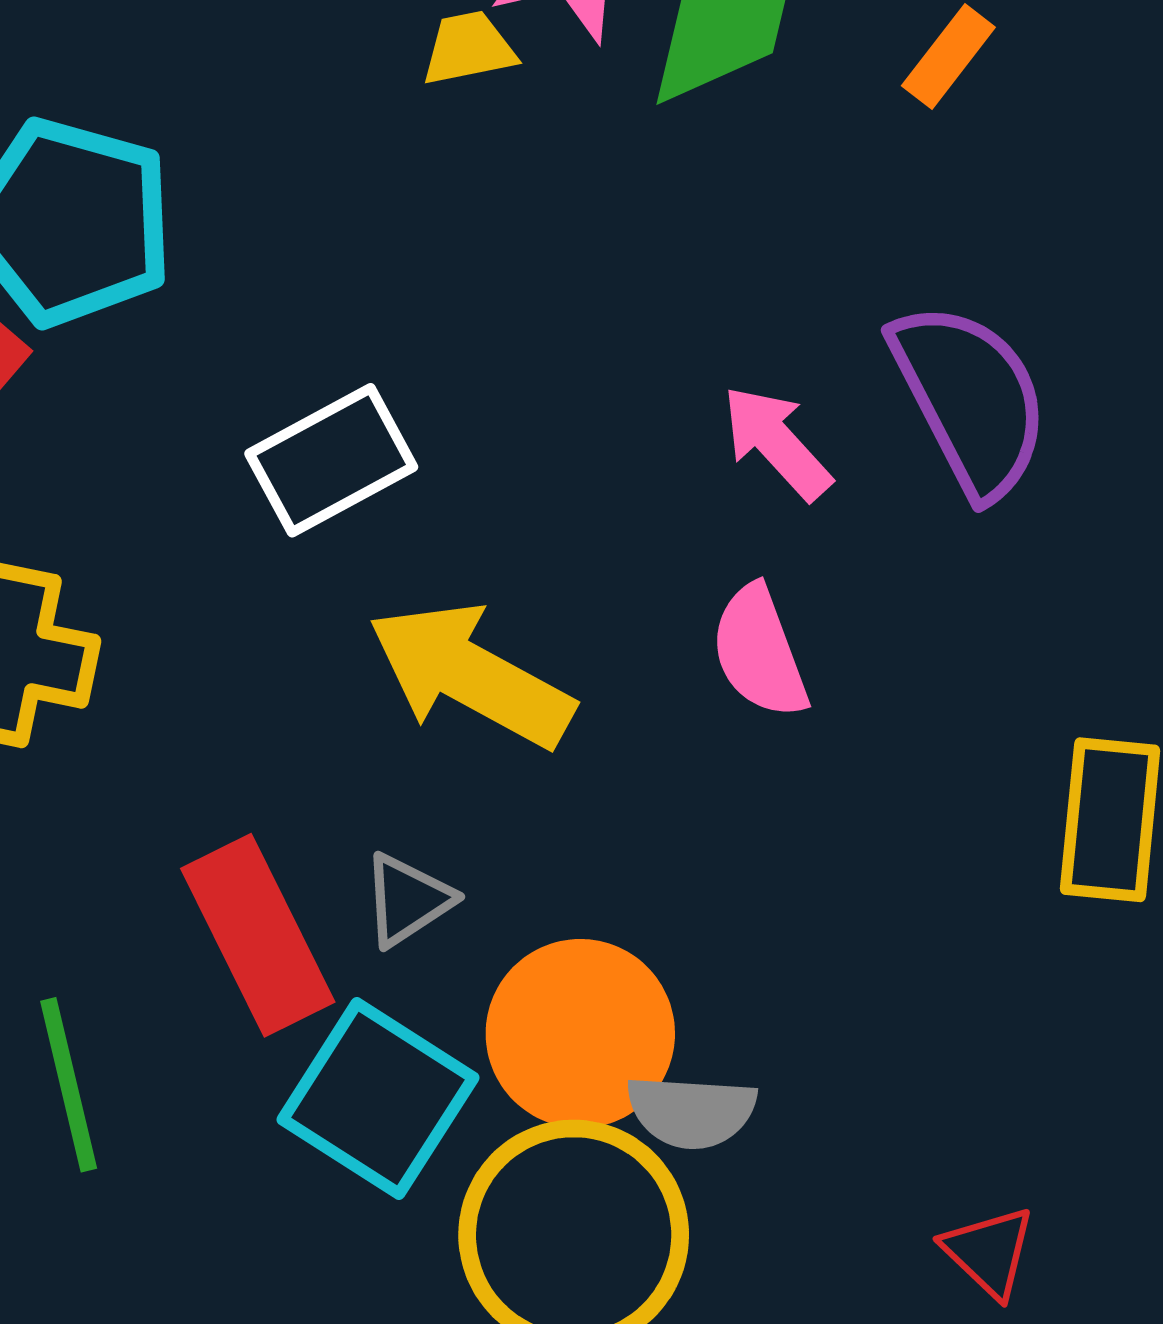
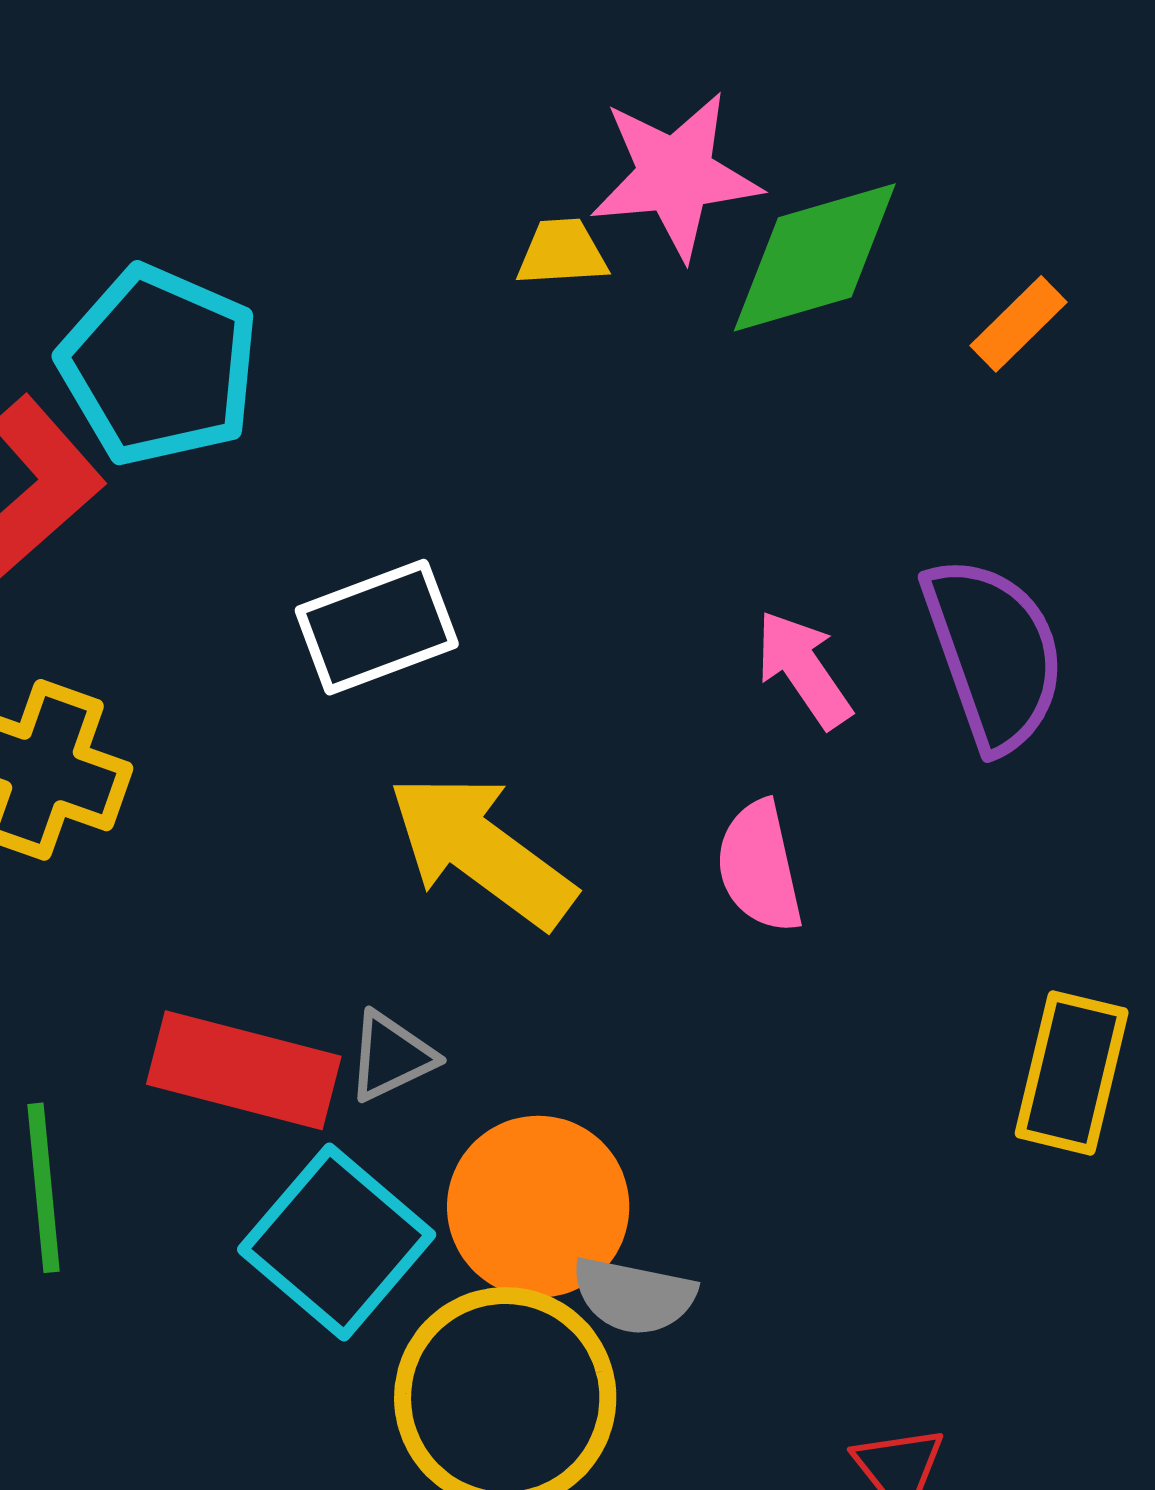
red rectangle: (258, 935) -> (244, 1070), turned -57

